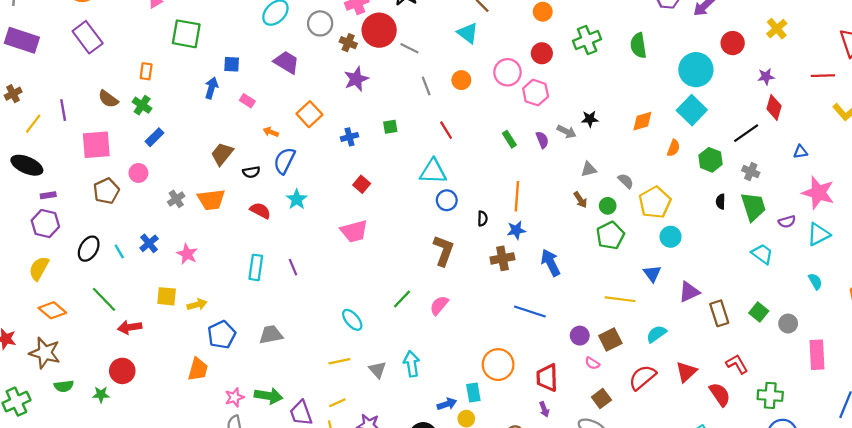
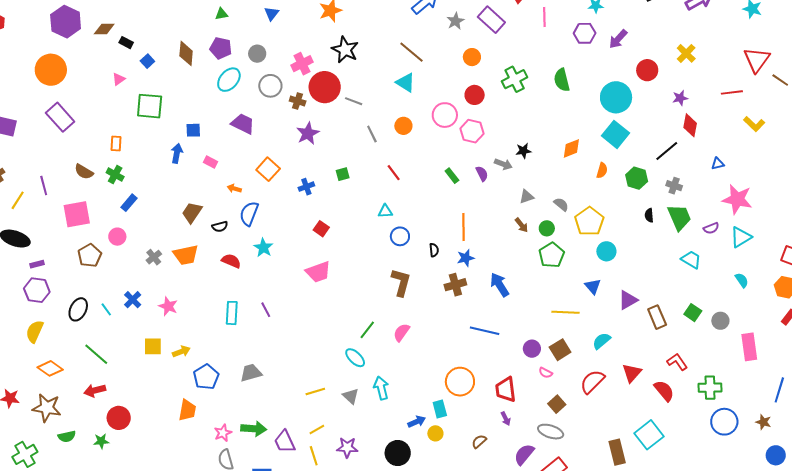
cyan triangle: (433, 171) -> (385, 211), size x0.6
cyan ellipse: (352, 320) -> (355, 358), moved
red arrow: (130, 327) -> (95, 390), moved

